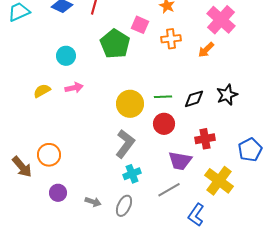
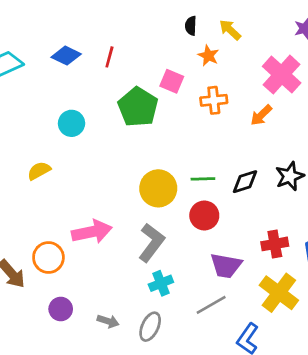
pink arrow: (74, 88) -> (92, 232), moved, size x1.6
red cross: (205, 139) -> (275, 244), moved

